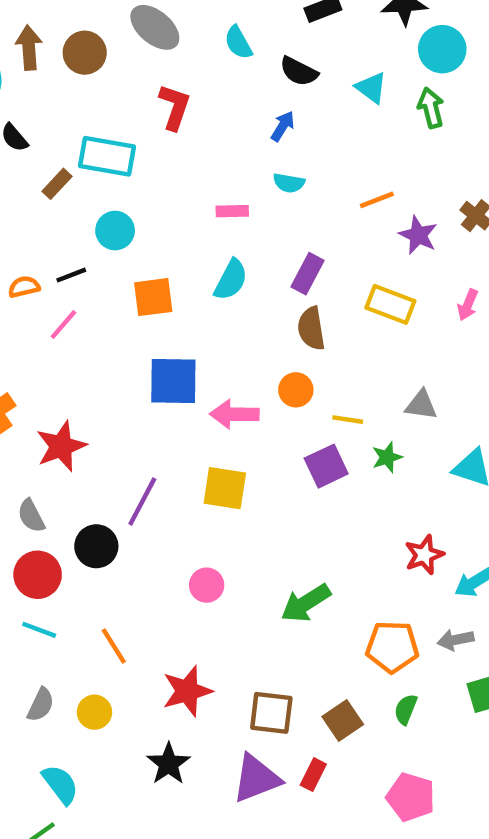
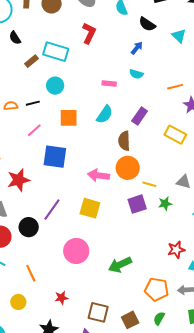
pink line: (63, 324) -> (34, 130), moved
brown semicircle: (311, 328) -> (124, 141), moved
blue square: (173, 381) -> (55, 157), moved
orange circle: (296, 390) -> (128, 168), size x1.5
pink circle: (207, 585) -> (76, 251), size x1.6
red star: (187, 691) -> (61, 298), size x0.6

